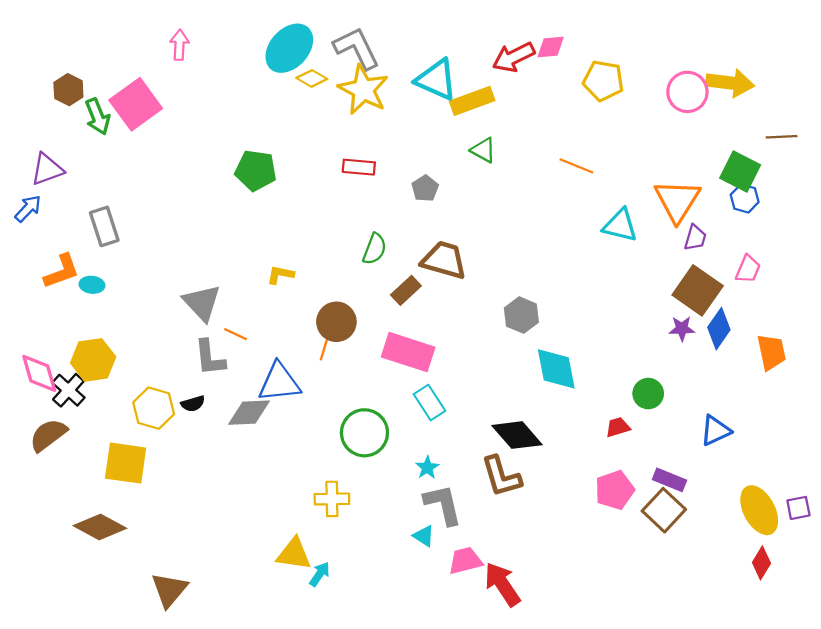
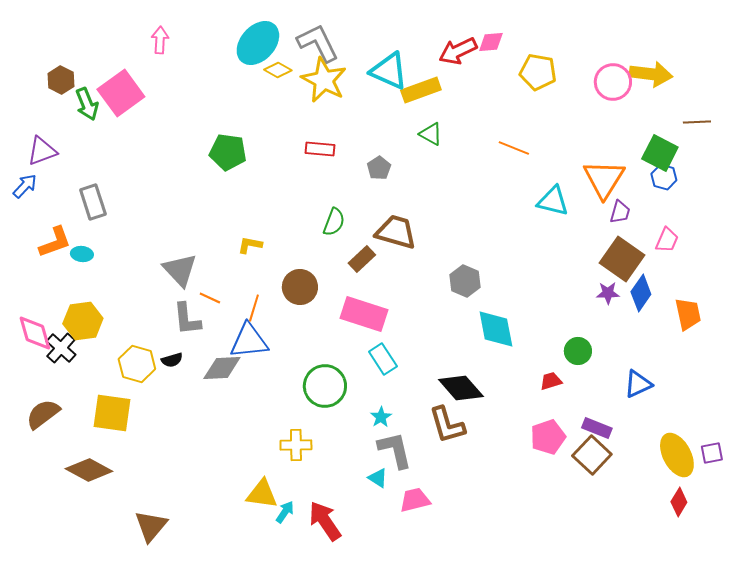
orange line: (325, 345) -> (254, 308), moved
brown semicircle: (48, 435) -> (43, 414), moved
red arrow: (502, 584) -> (325, 521), moved

